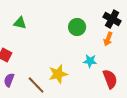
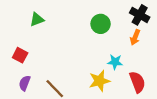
green triangle: (20, 23) -> (37, 19), turned -32
yellow star: (58, 74) -> (99, 81), moved

